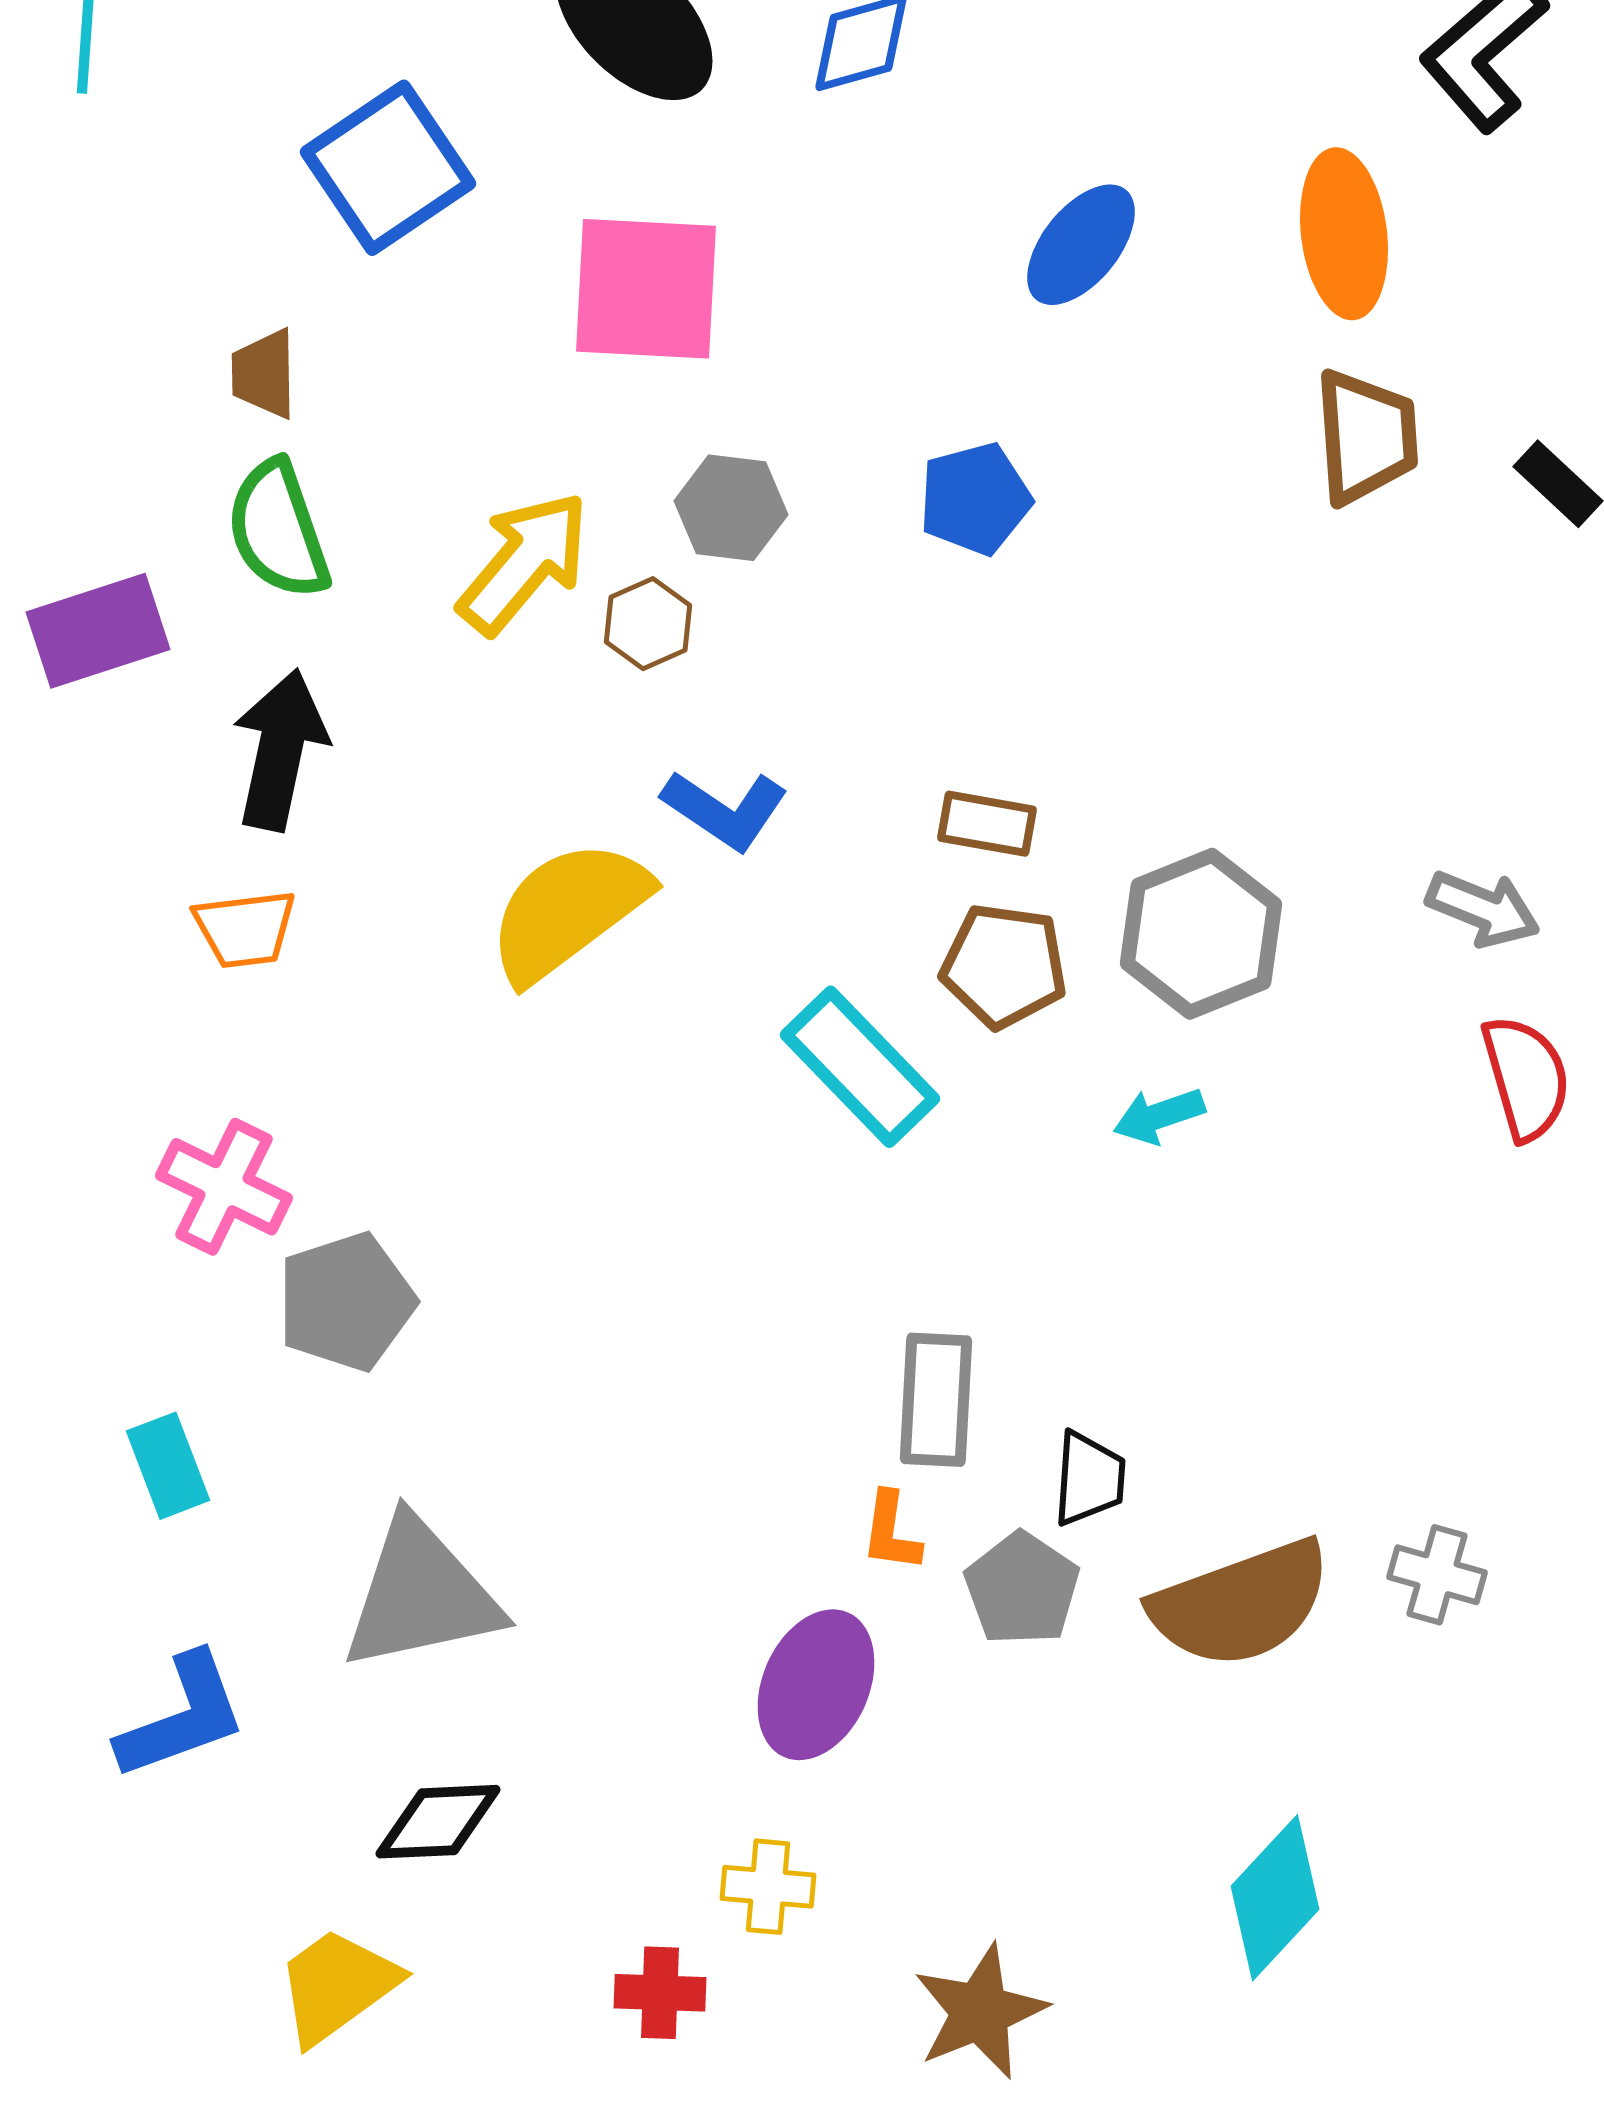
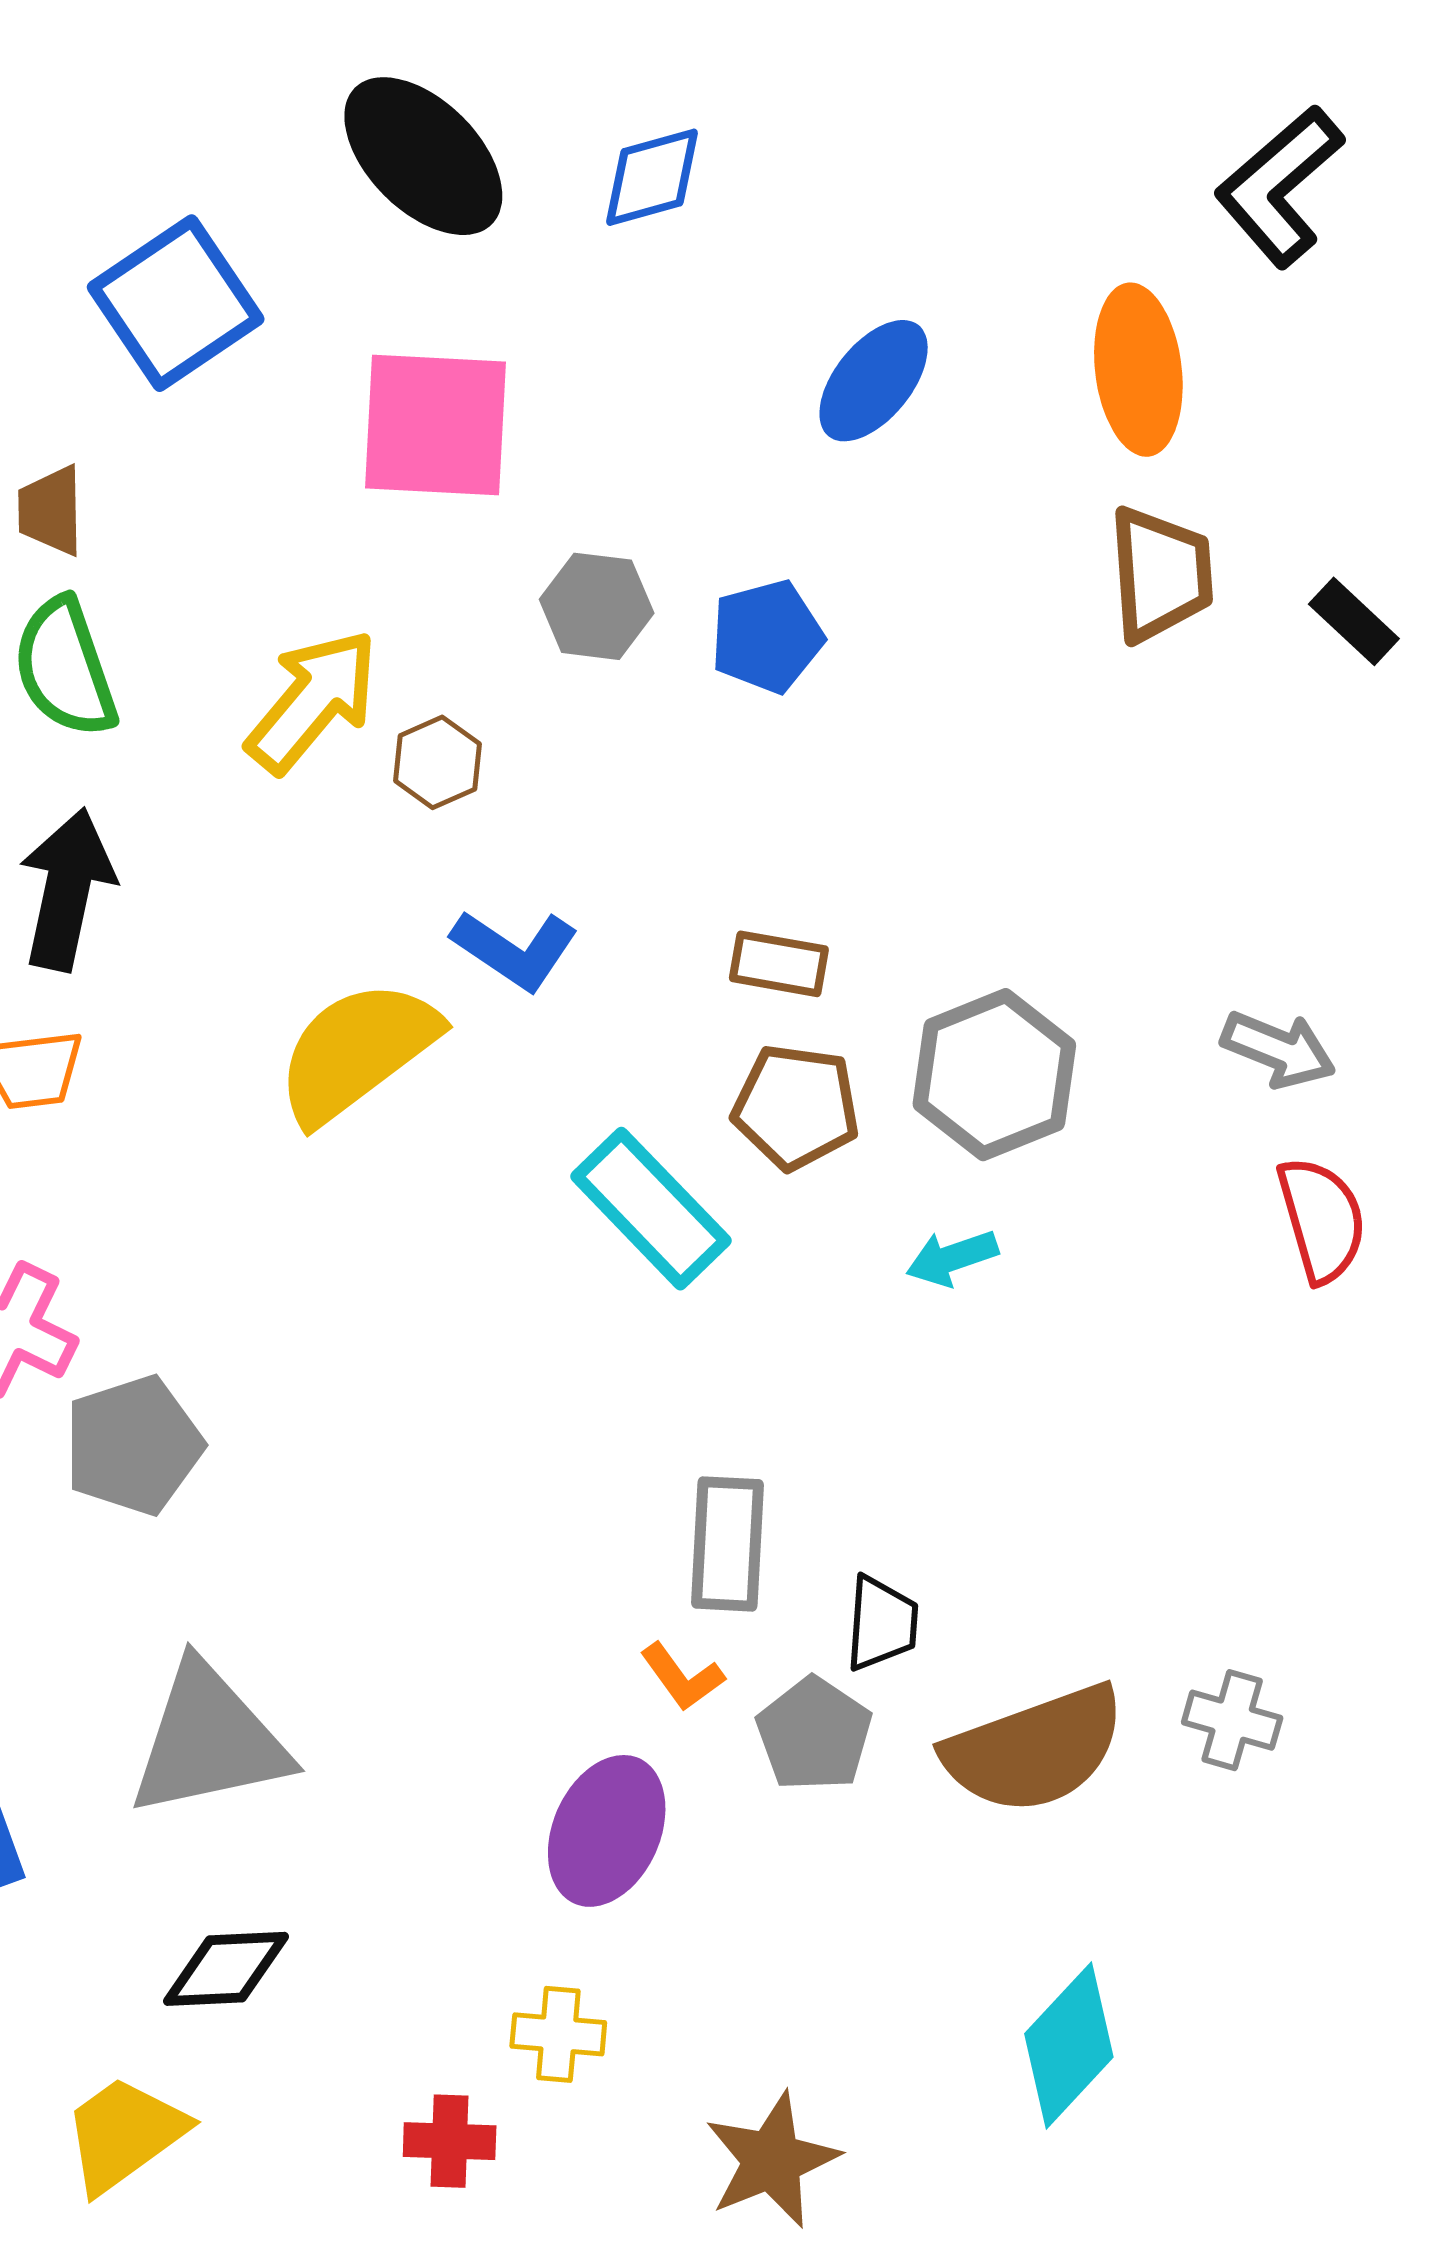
gray hexagon: (731, 508) -> (597, 606), moved
orange L-shape: (891, 1532) -> (682, 1677), turned -44

